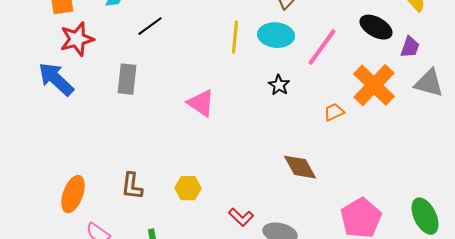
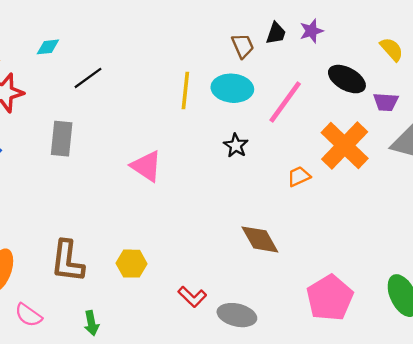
purple trapezoid: (410, 47) -> (386, 102), turned 75
brown L-shape: (132, 186) -> (67, 261), size x1.4

